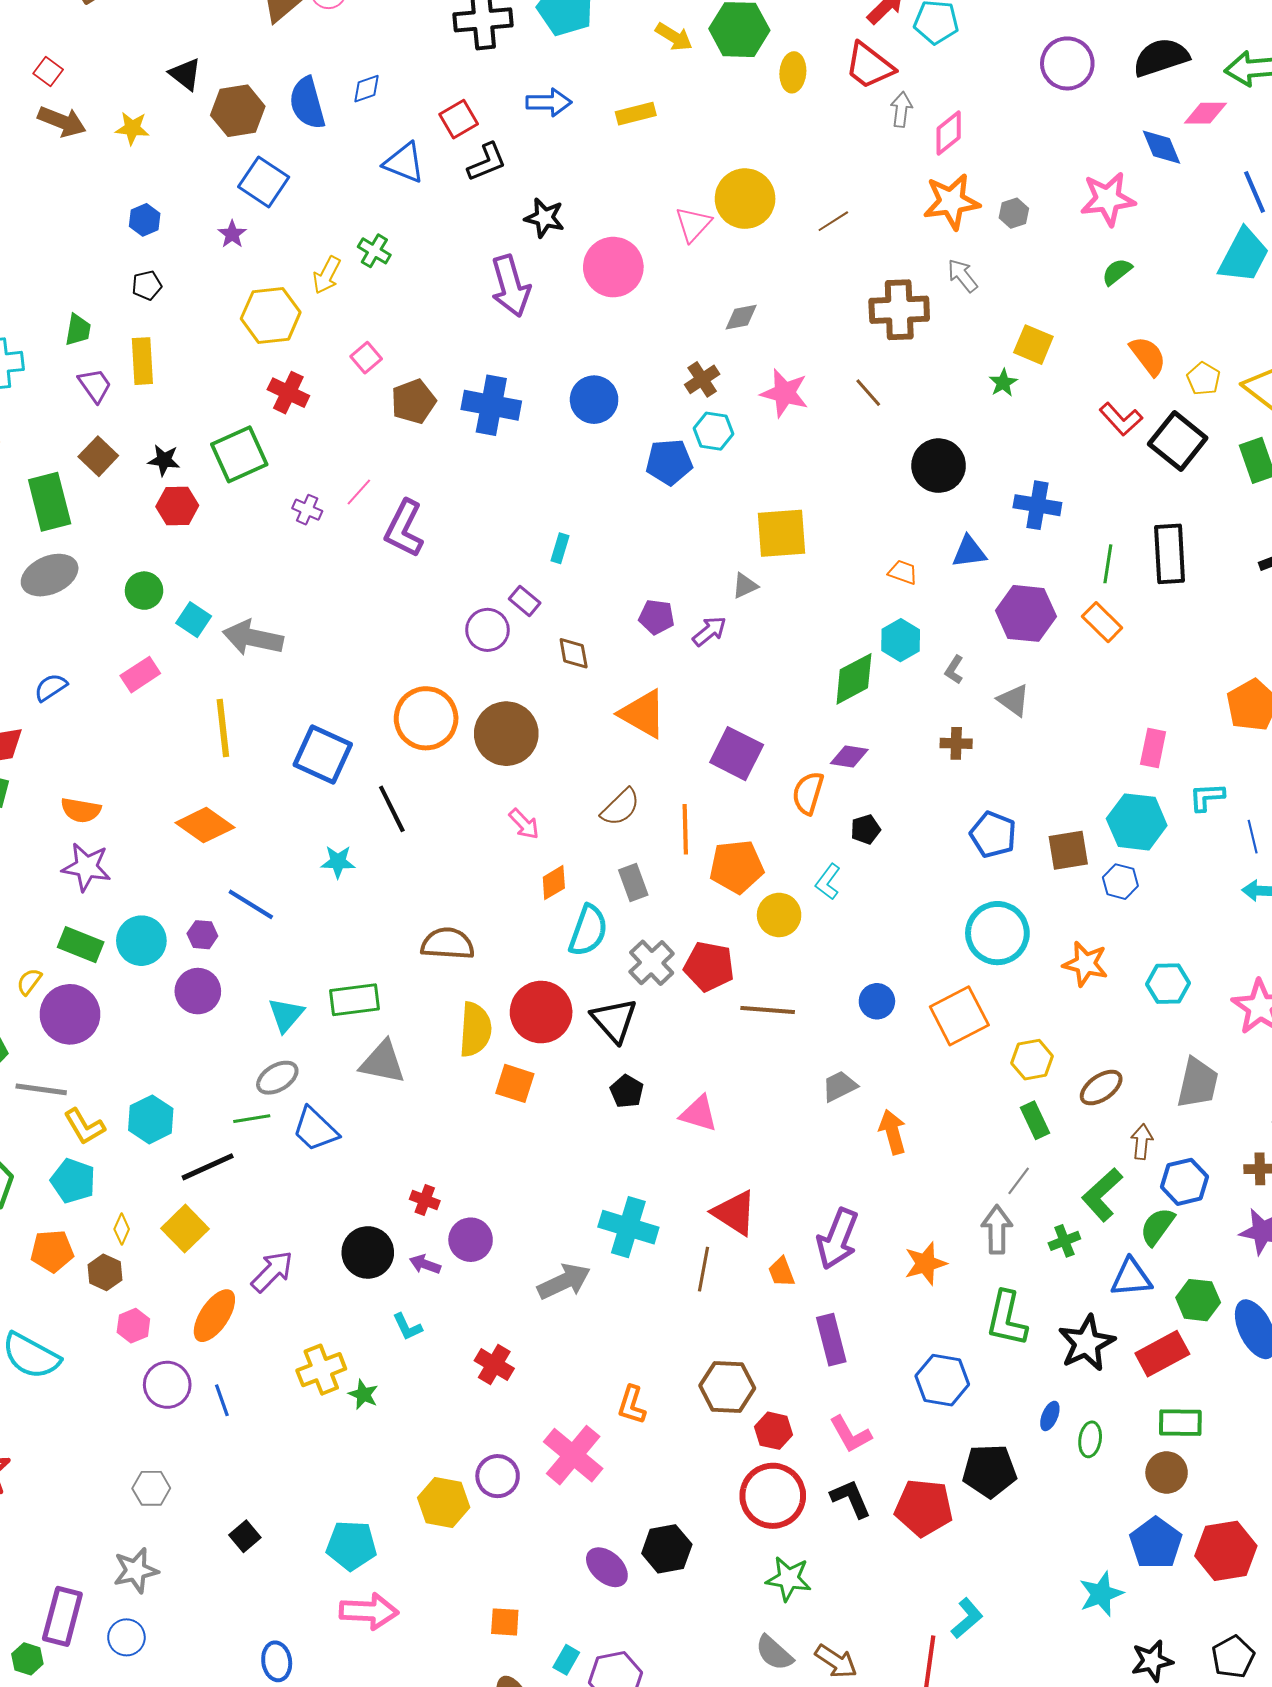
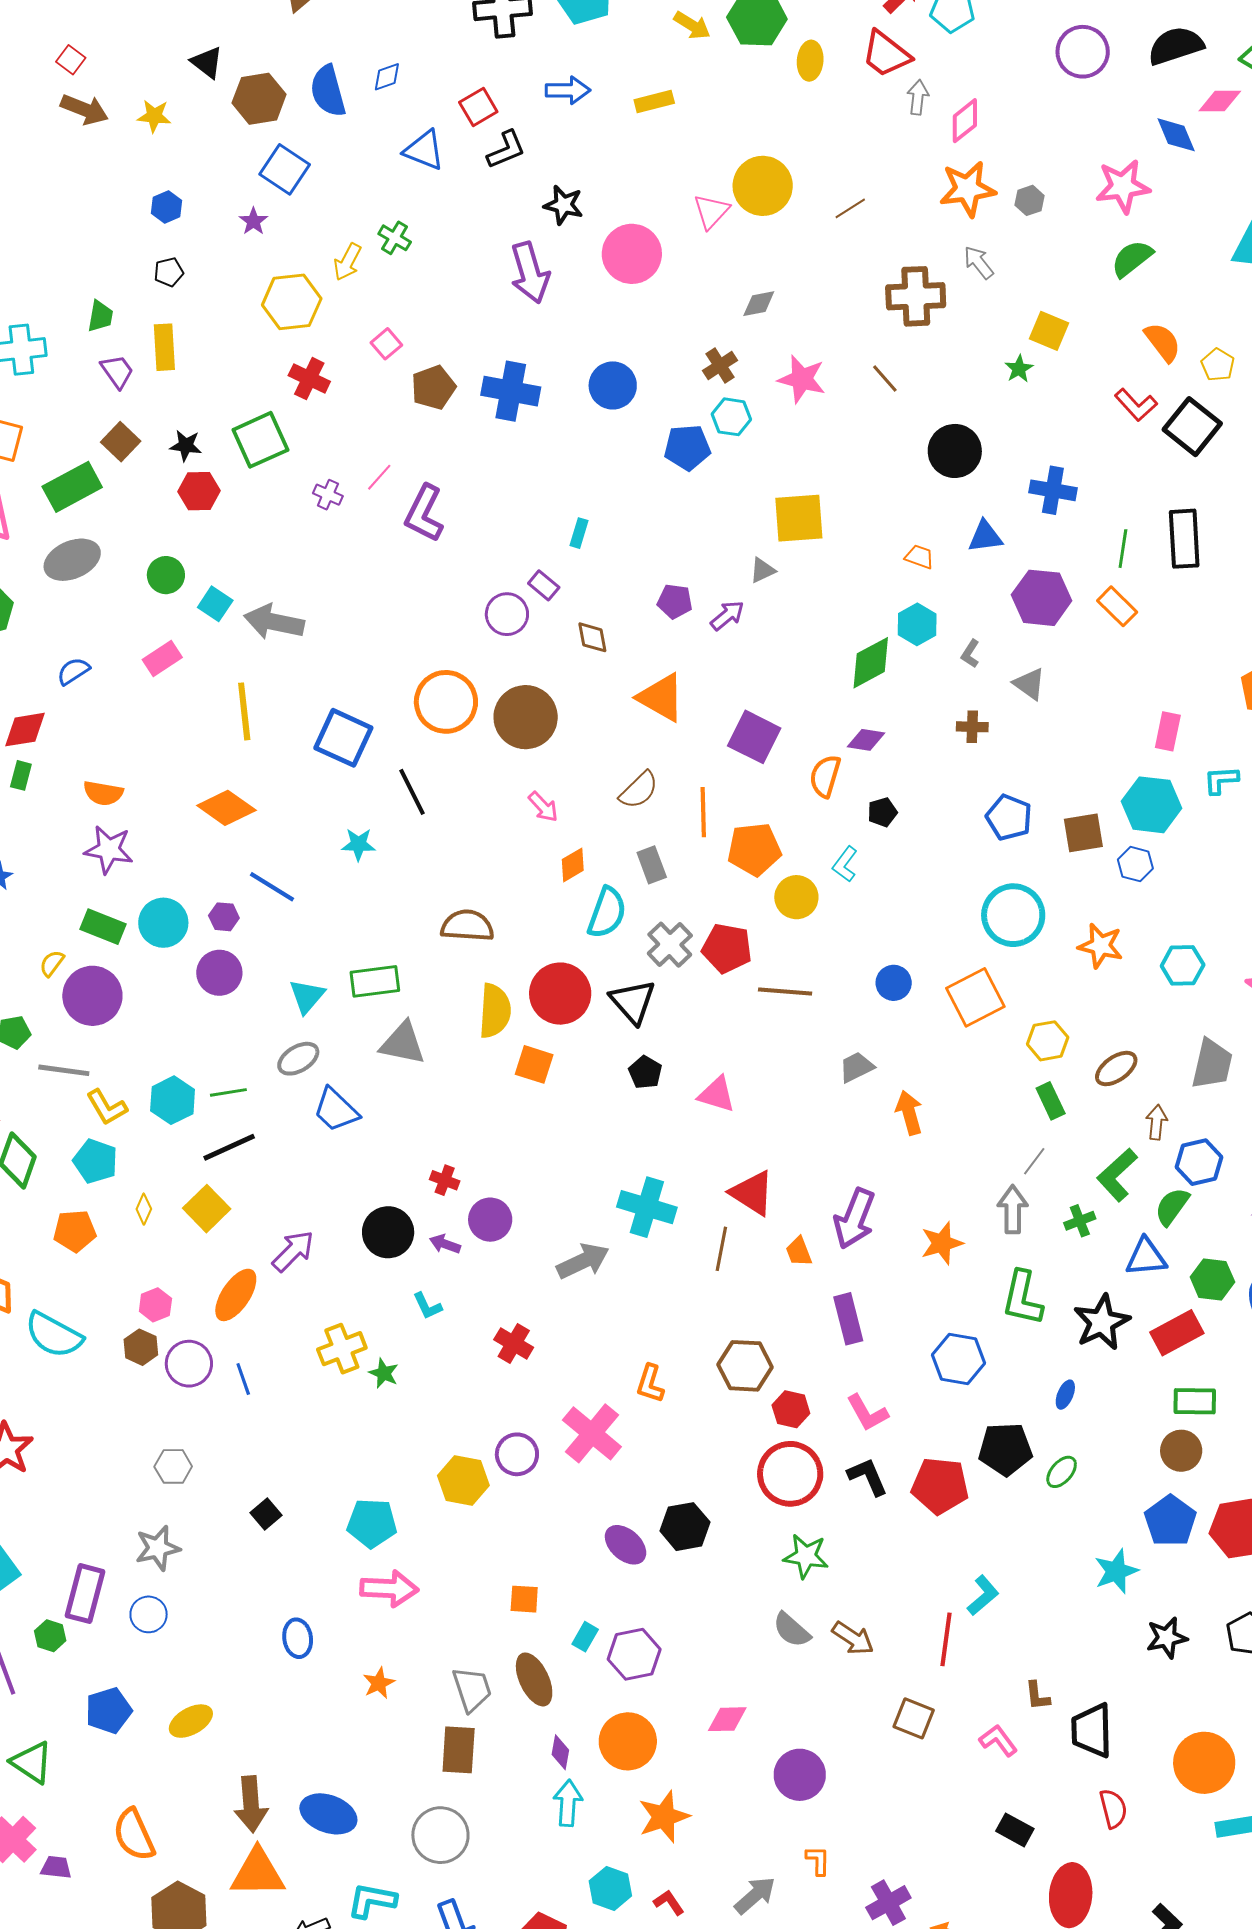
green semicircle: (1117, 272) -> (1132, 259), size x1.4
green rectangle: (50, 502) -> (72, 487), turned 76
green line: (252, 1119) -> (228, 1092), moved
brown hexagon: (105, 1272) -> (141, 1347), moved
green ellipse: (1090, 1439) -> (1062, 1472), moved, turned 32

